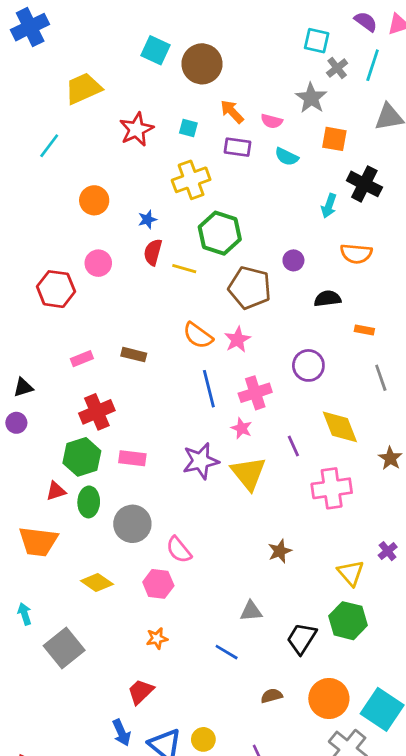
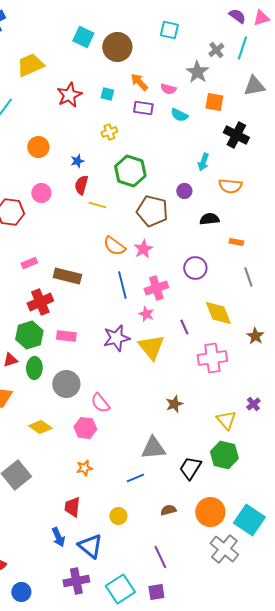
cyan square: (317, 41) -> (169, 30), moved
yellow cross: (191, 180) -> (109, 132), size x0.6
cyan arrow: (329, 206) -> (203, 162), moved
yellow line: (184, 269) -> (97, 205), moved
brown rectangle: (134, 355) -> (67, 276), moved, size x1.5
gray triangle: (251, 611) -> (153, 448), size x1.5
blue line: (227, 652) -> (135, 478), turned -54
red trapezoid: (141, 692) -> (72, 507), turned -40
yellow circle: (203, 739) -> (118, 516), moved

